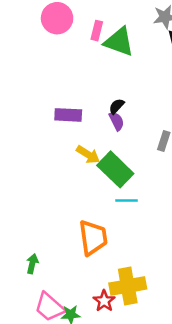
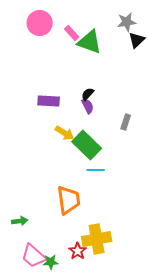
pink rectangle: (97, 31) -> (72, 33), turned -56
green arrow: (32, 264) -> (20, 221), turned 70

